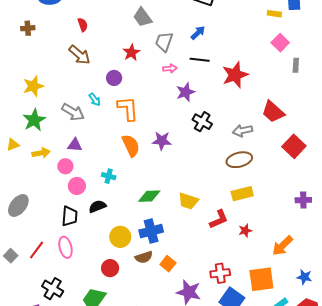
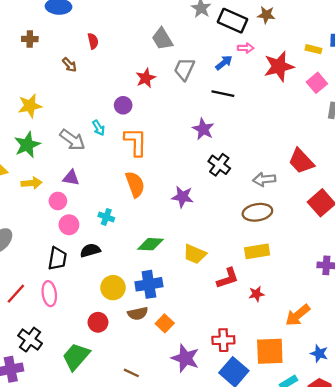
brown arrow: (79, 55) -> (69, 65), moved, size x0.6
pink arrow: (170, 68) -> (246, 48), moved
red star: (235, 75) -> (279, 66), moved
purple star: (185, 92) -> (203, 129), turned -30
purple star: (162, 141) -> (183, 197), moved

